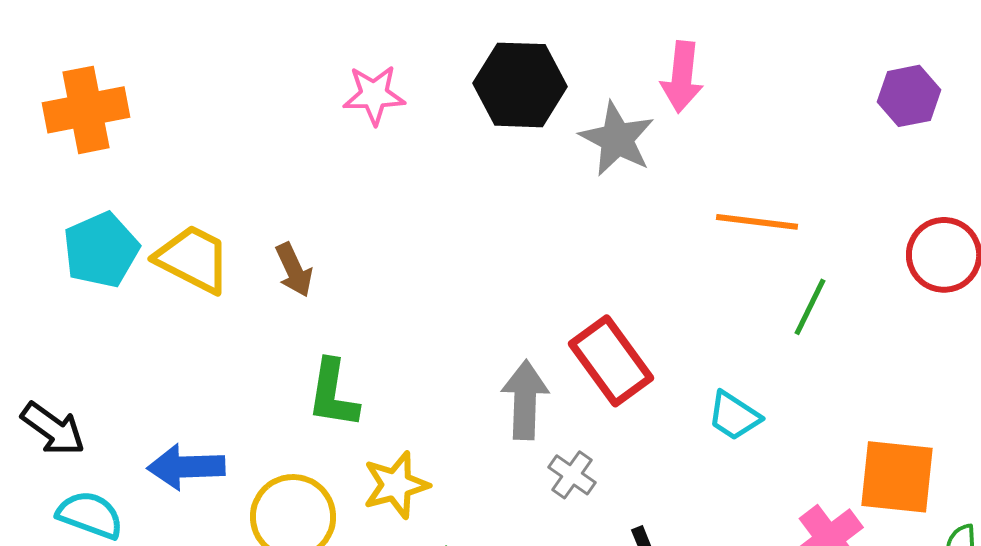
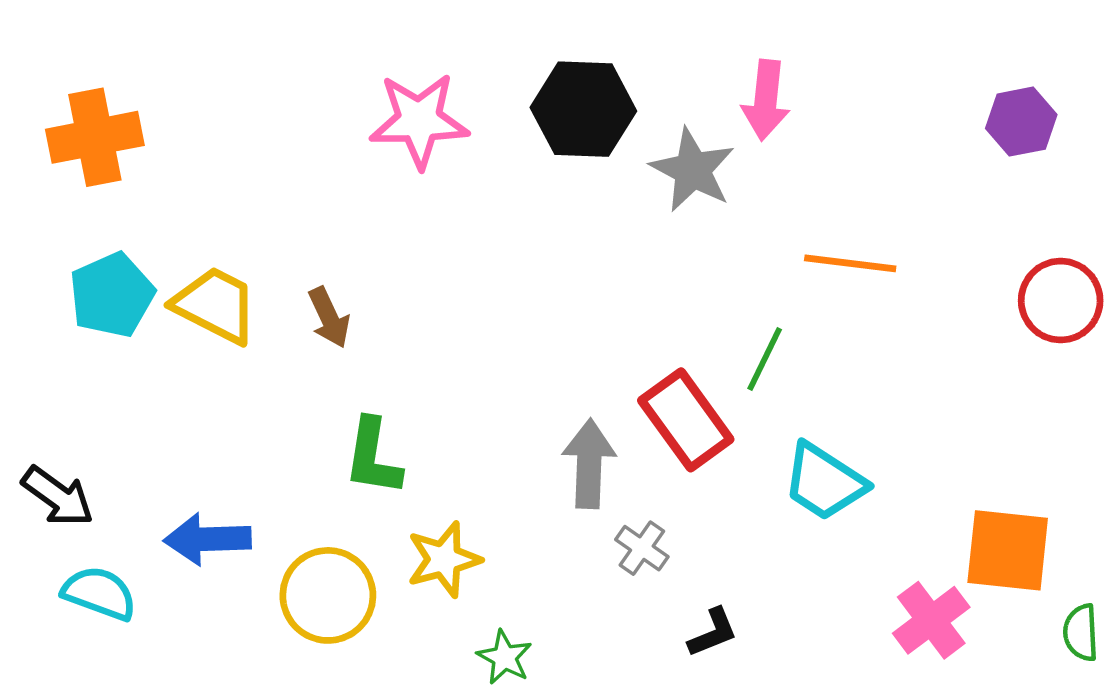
pink star: (374, 95) -> (419, 120), size x1.4
green line: (810, 307) -> (765, 359), moved
cyan trapezoid: (734, 416) -> (824, 482), size x1.4

